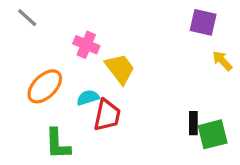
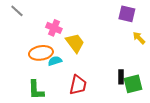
orange ellipse: (45, 86) -> (41, 53), moved, turned 35
red trapezoid: (107, 115) -> (78, 85), moved

